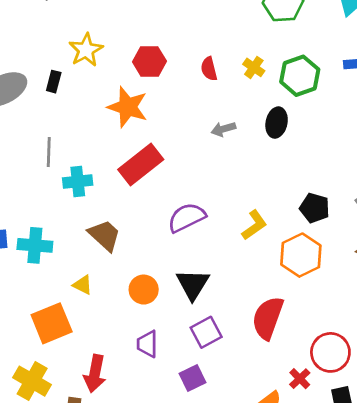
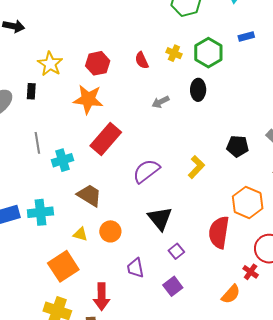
orange hexagon: (301, 255) -> (248, 202), moved
orange circle: (144, 290) -> (110, 231), moved
purple square: (206, 332) -> (176, 251), size x0.7

